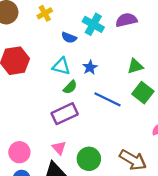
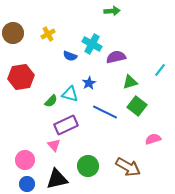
purple semicircle: (126, 20) -> (116, 57), moved
cyan triangle: (61, 66) -> (70, 94), moved
green semicircle: (70, 87) -> (51, 101), moved
pink triangle: (59, 148) -> (54, 145), moved

